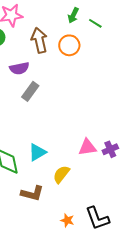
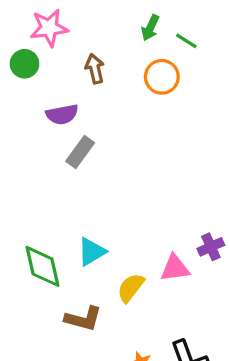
brown arrow: (39, 40) -> (95, 69), size x0.7
orange circle: (69, 45) -> (162, 77), moved
pink triangle: (87, 147) -> (175, 268), moved

